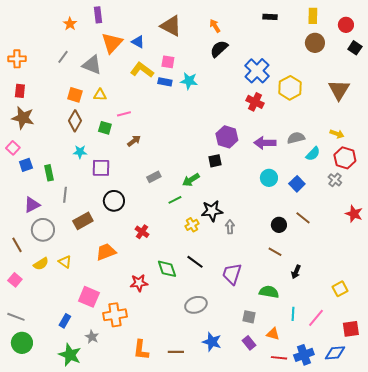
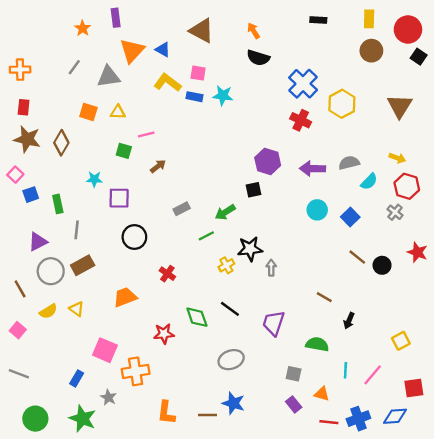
red circle: (346, 25) -> (408, 29), size x1.5
black semicircle: (219, 49) -> (258, 58), turned -120
gray triangle: (92, 65) -> (108, 77), turned -30
brown diamond: (75, 121) -> (61, 143), moved
brown rectangle: (83, 221) -> (83, 265), moved
black circle: (279, 225) -> (382, 265), moved
blue star: (212, 342) -> (233, 403), moved
green circle: (22, 343) -> (35, 419), moved

